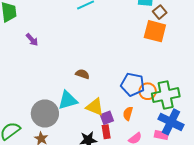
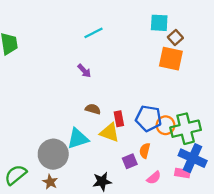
purple arrow: (32, 40) -> (84, 71), moved
yellow triangle: (95, 107) -> (110, 132), moved
purple square: (107, 118) -> (130, 161), moved
red rectangle: (106, 132) -> (119, 119), moved

